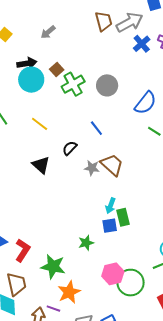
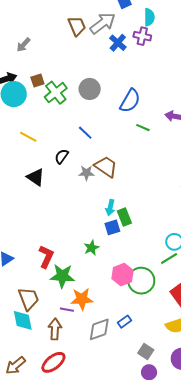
brown square: (57, 70) -> (37, 80), turned 32
red L-shape: (23, 250) -> (46, 257), moved
orange star: (69, 292) -> (82, 299), turned 30
purple line: (53, 309) -> (67, 310), moved

